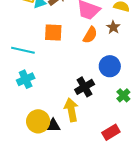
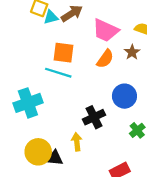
cyan line: (23, 50) -> (58, 73), moved
cyan cross: (26, 79) -> (28, 103), size x1.4
yellow arrow: (71, 110) -> (77, 142), size x0.7

